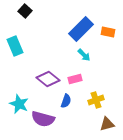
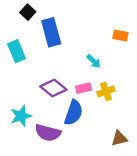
blue rectangle: (81, 29) -> (51, 32), moved, turned -60
yellow cross: (96, 100) -> (106, 91), moved
blue semicircle: (66, 101) -> (74, 113), size x1.6
cyan star: (19, 104) -> (21, 116), turned 30

